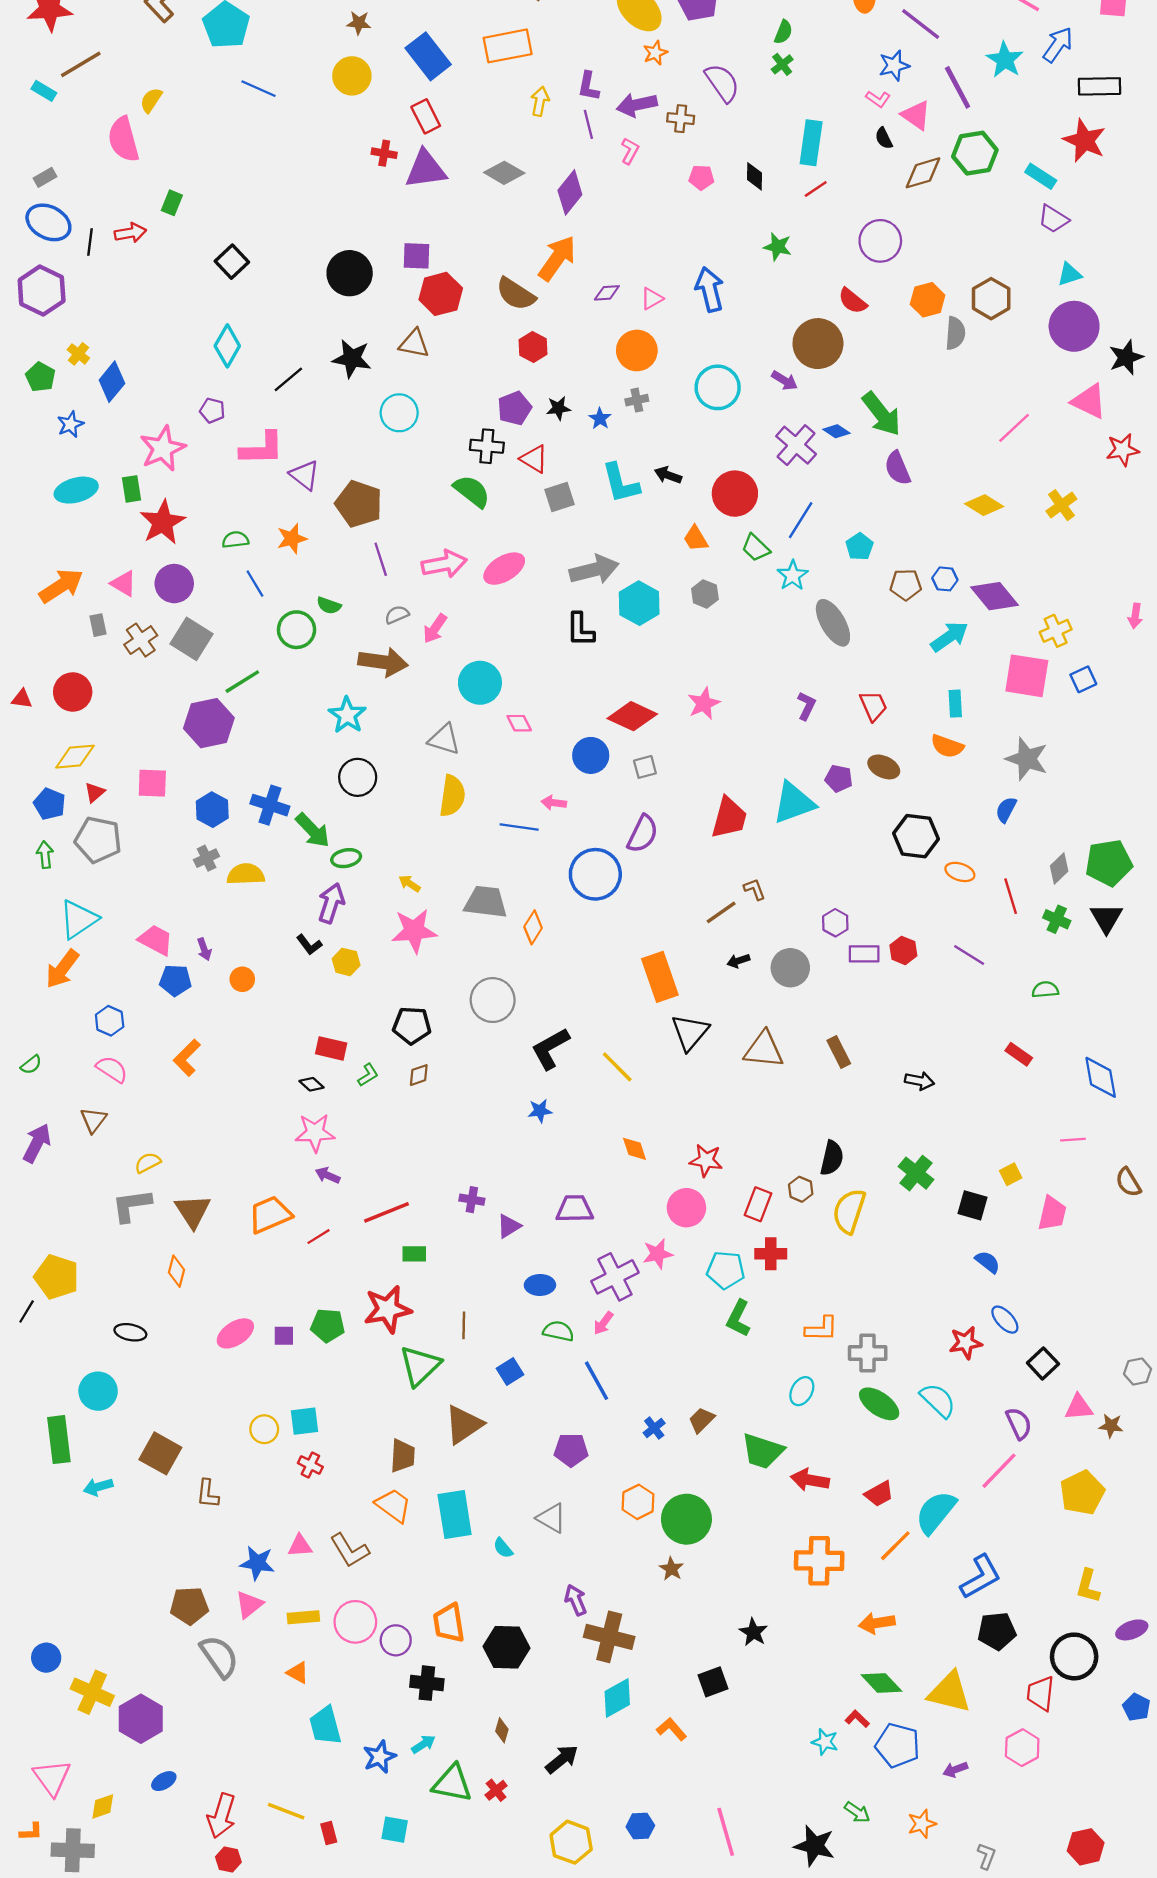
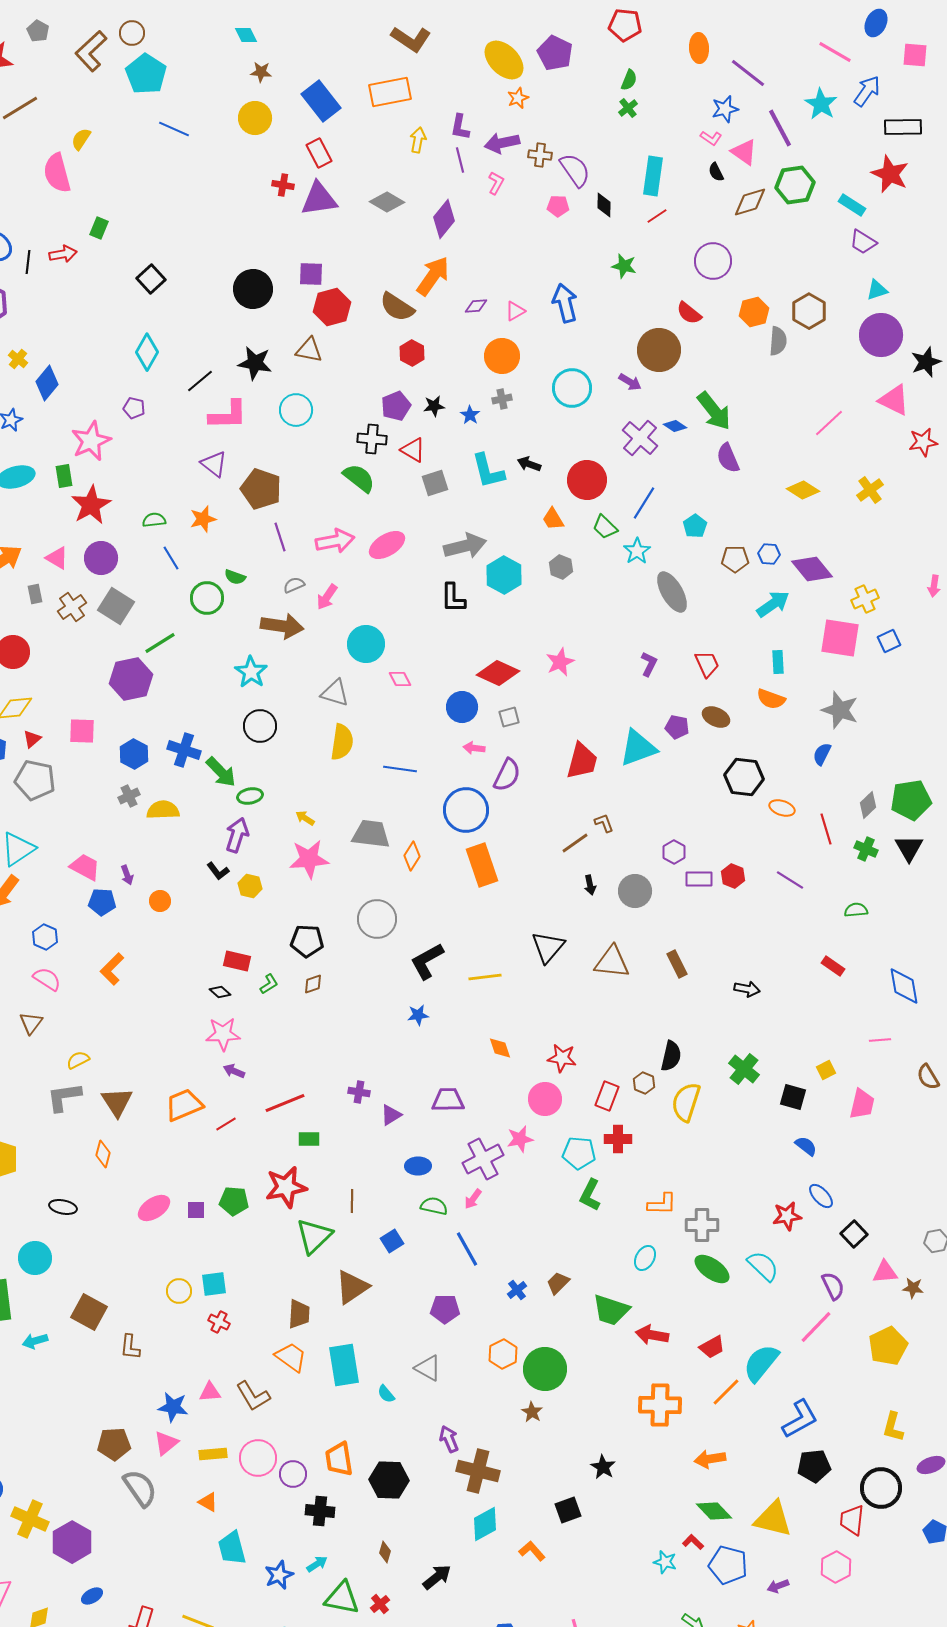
purple semicircle: (722, 83) -> (575, 170), moved
pink L-shape: (262, 449) -> (228, 415), moved
pink arrow: (554, 803) -> (474, 748), moved
black arrow: (738, 961) -> (590, 885), turned -84
orange rectangle: (660, 977) -> (482, 865), moved
yellow line: (617, 1067) -> (485, 977), turned -52

